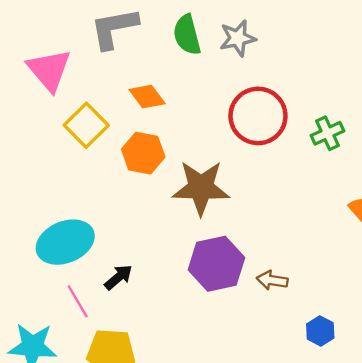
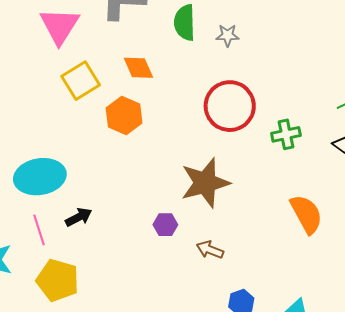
gray star: (238, 38) -> (227, 35), size x0.7
brown star: (201, 188) -> (205, 183), moved, turned -30
purple hexagon: (216, 264) -> (165, 225), size x0.5

